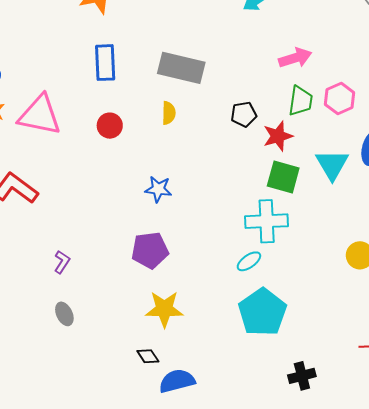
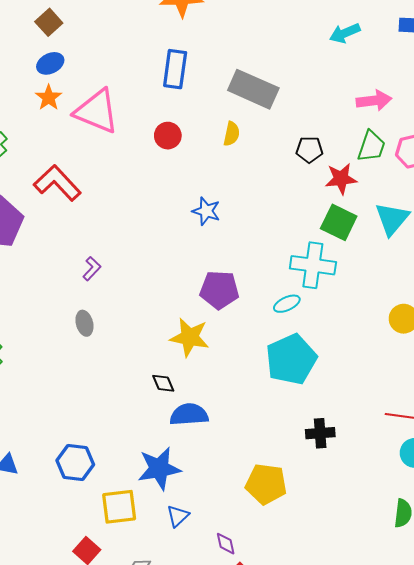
purple pentagon: (150, 250) -> (219, 290), moved

